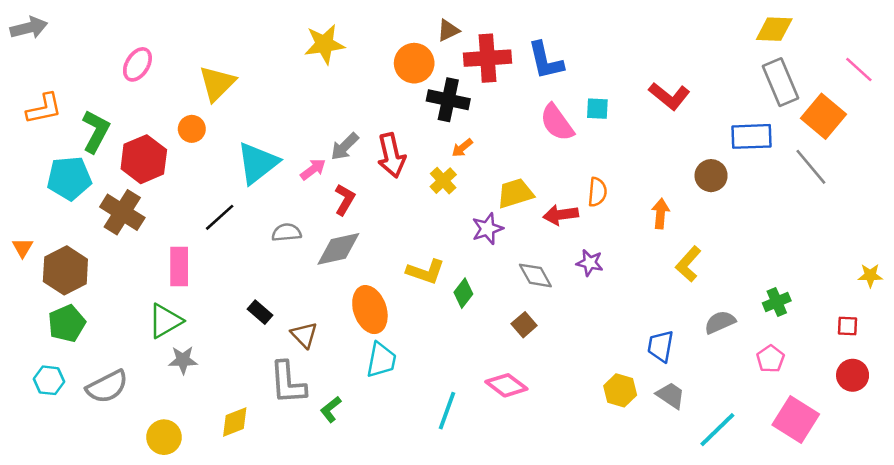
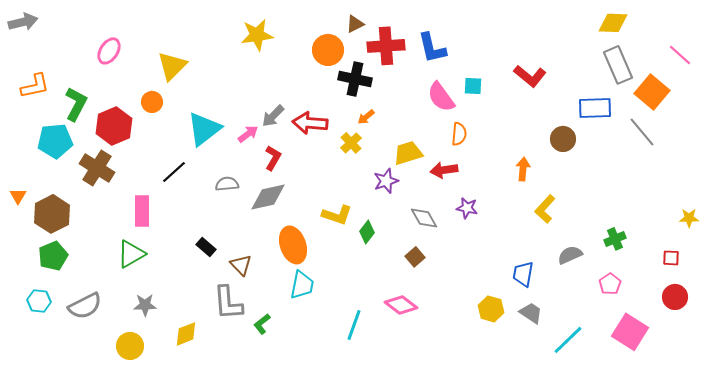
red arrow: (391, 155) -> (310, 123), turned 108
orange semicircle: (597, 192) -> (459, 134), moved
gray star: (183, 360) -> (145, 305), moved

